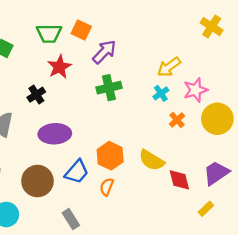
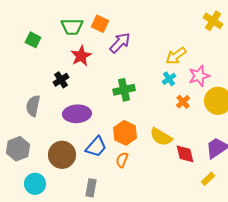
green cross: (109, 88) -> (124, 90), moved
gray rectangle: (71, 219) -> (91, 188), turned 42

